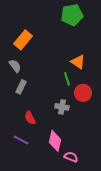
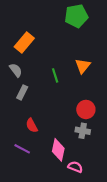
orange triangle: (78, 62) -> (83, 66), turned 35
green line: (67, 79) -> (55, 75), moved
red circle: (83, 93) -> (86, 109), moved
gray cross: (62, 107) -> (83, 131), moved

